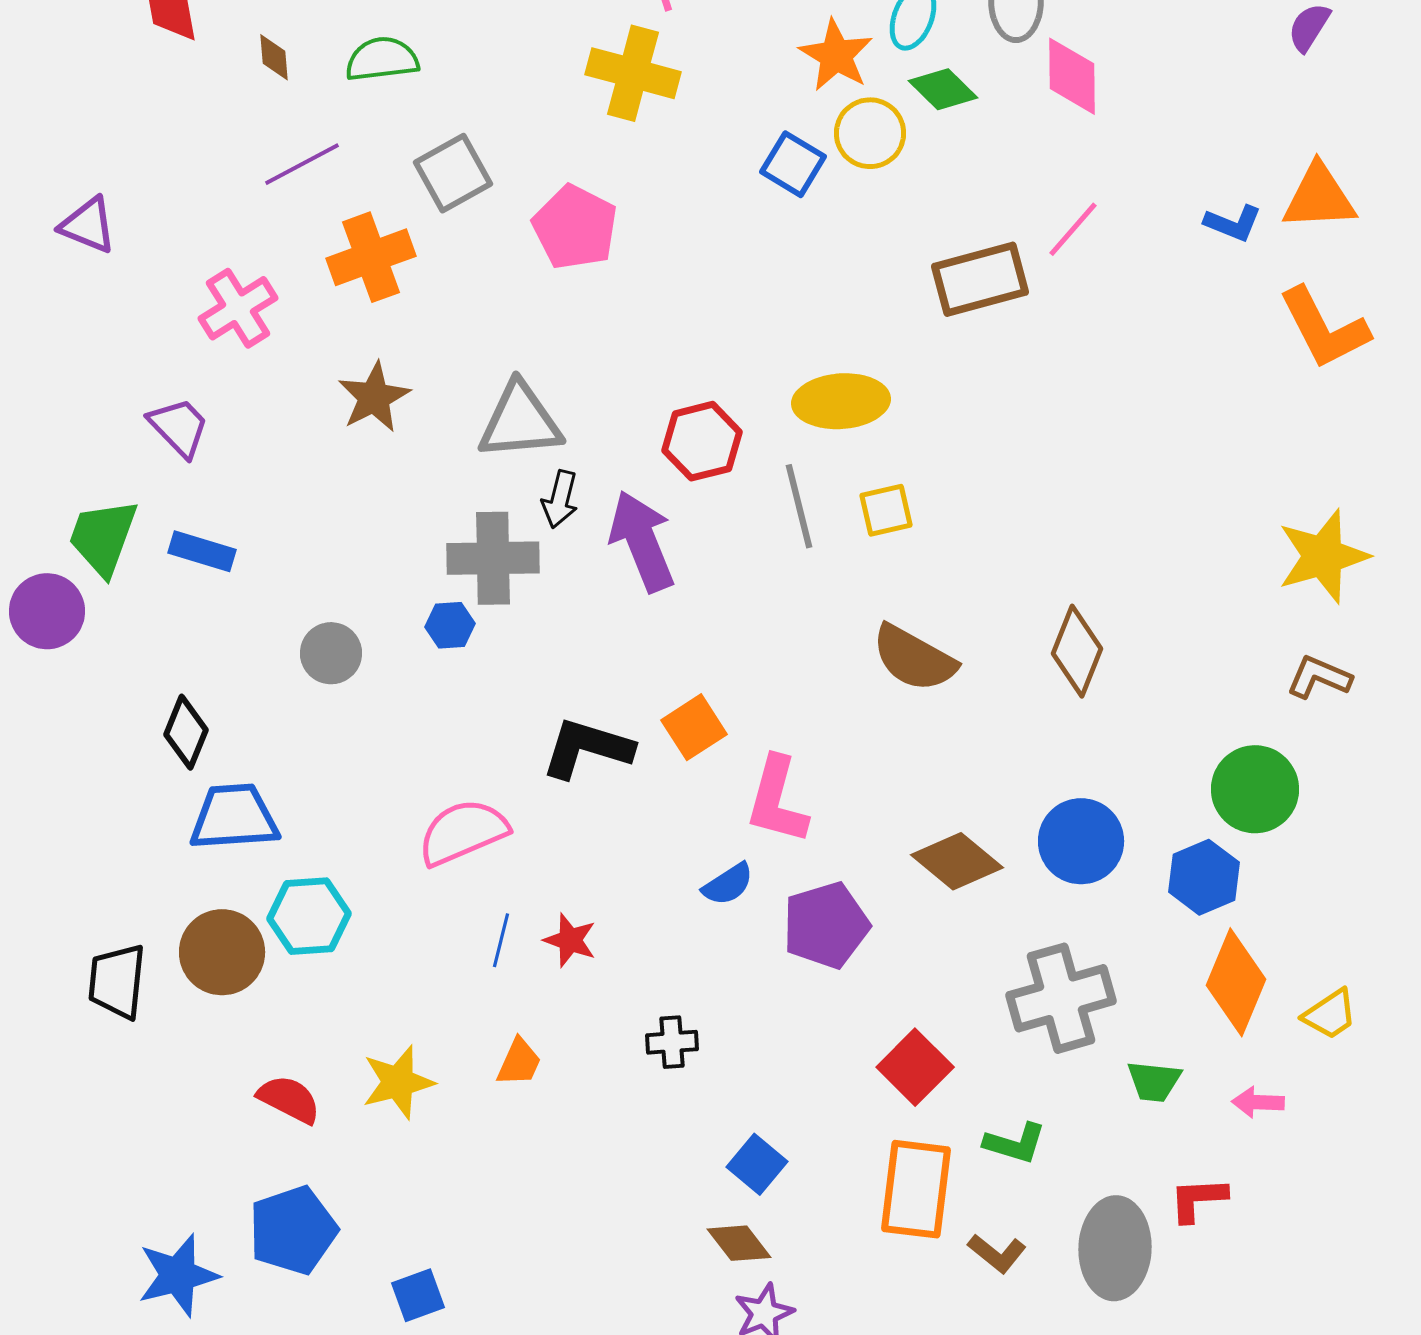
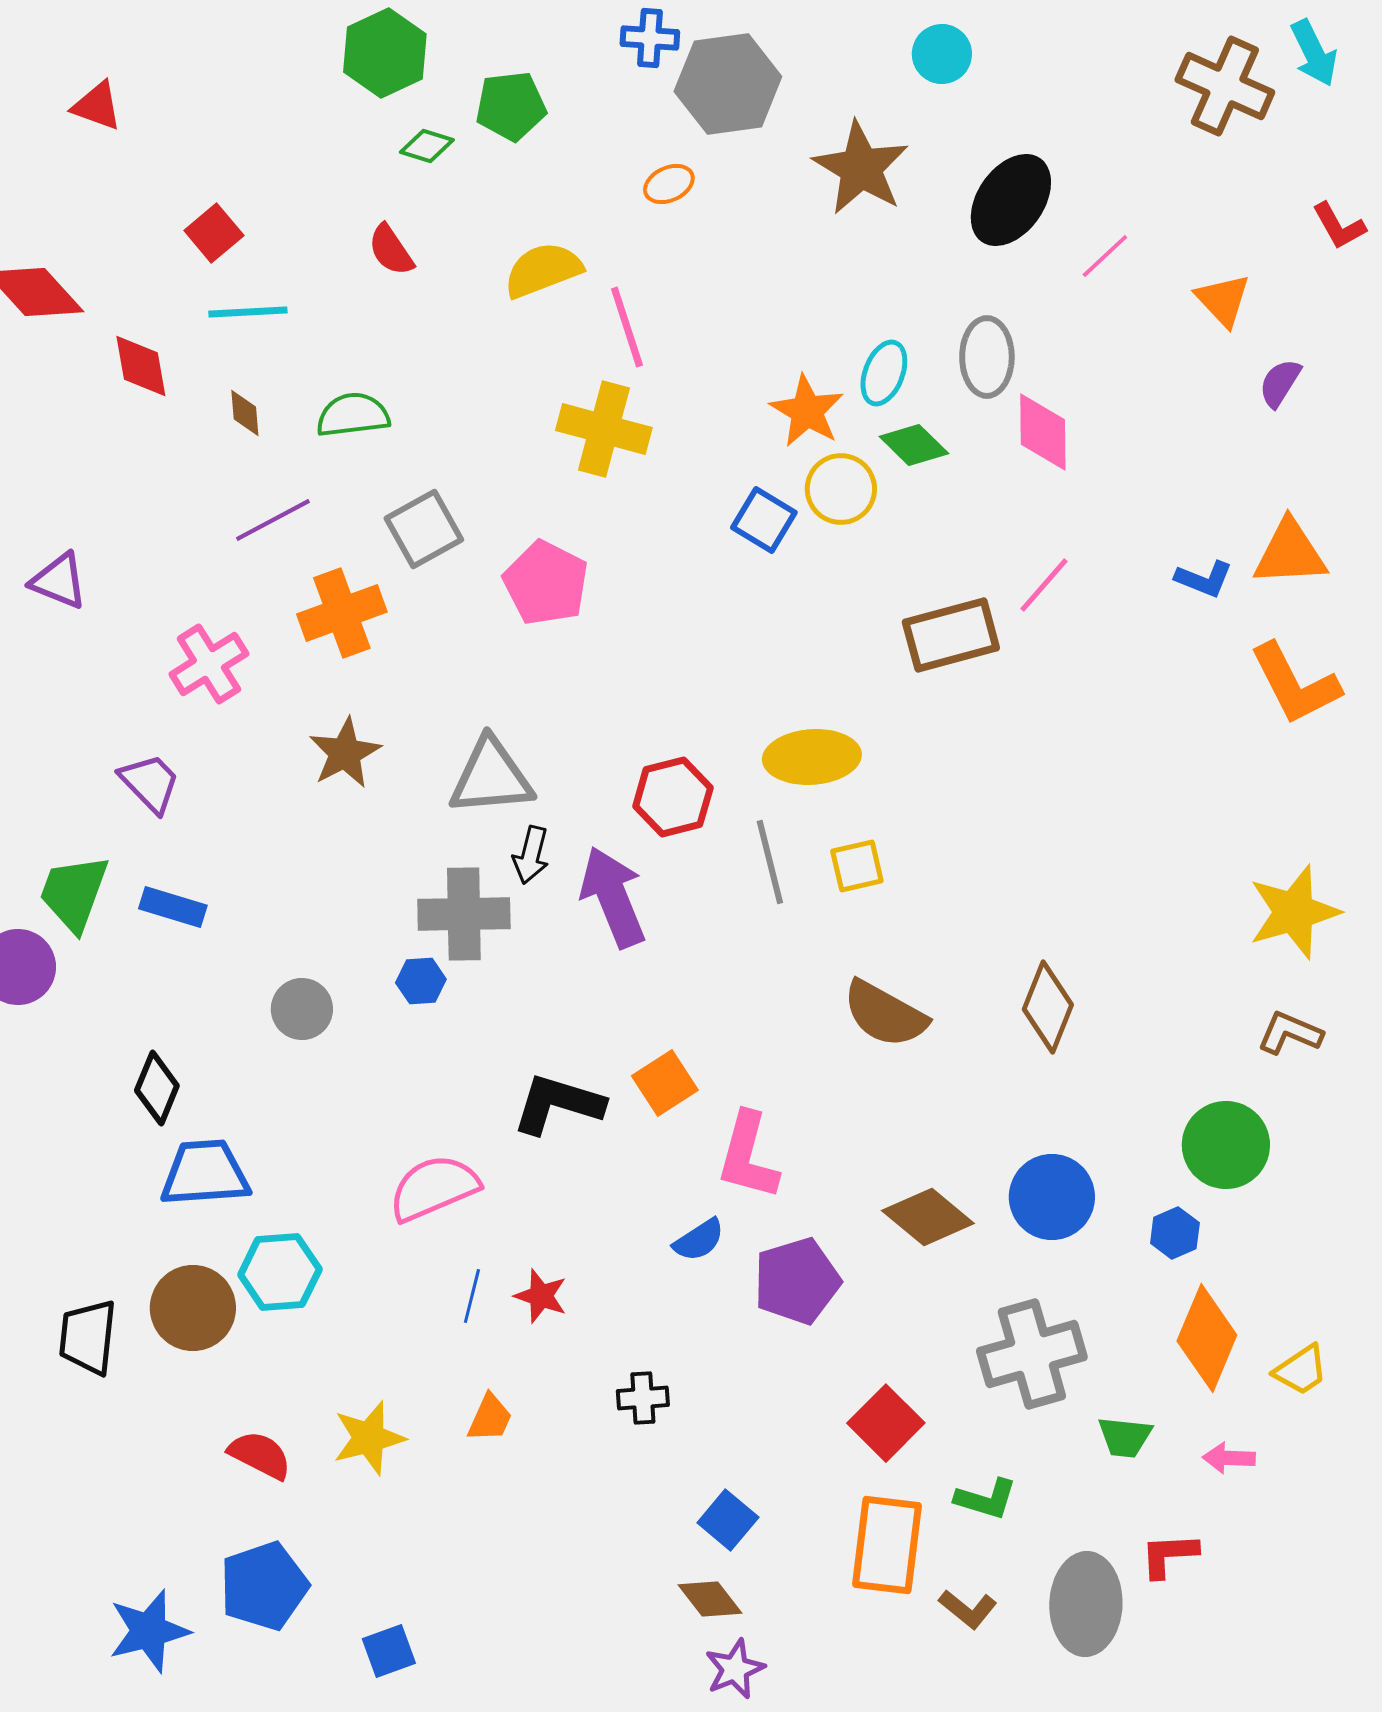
blue hexagon: (1204, 877) -> (1175, 1233), size x0.7

